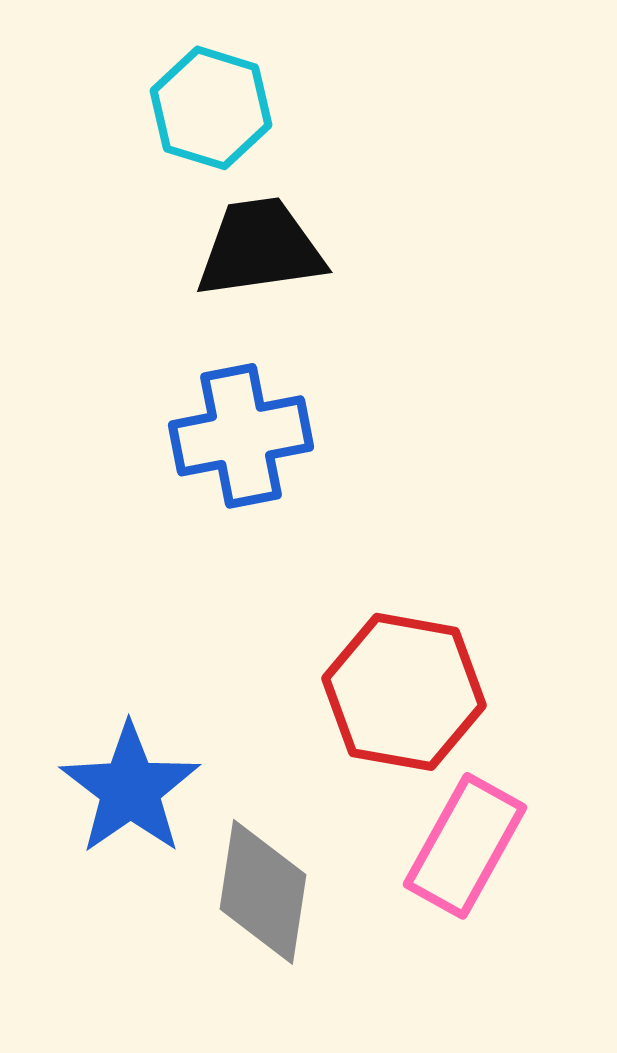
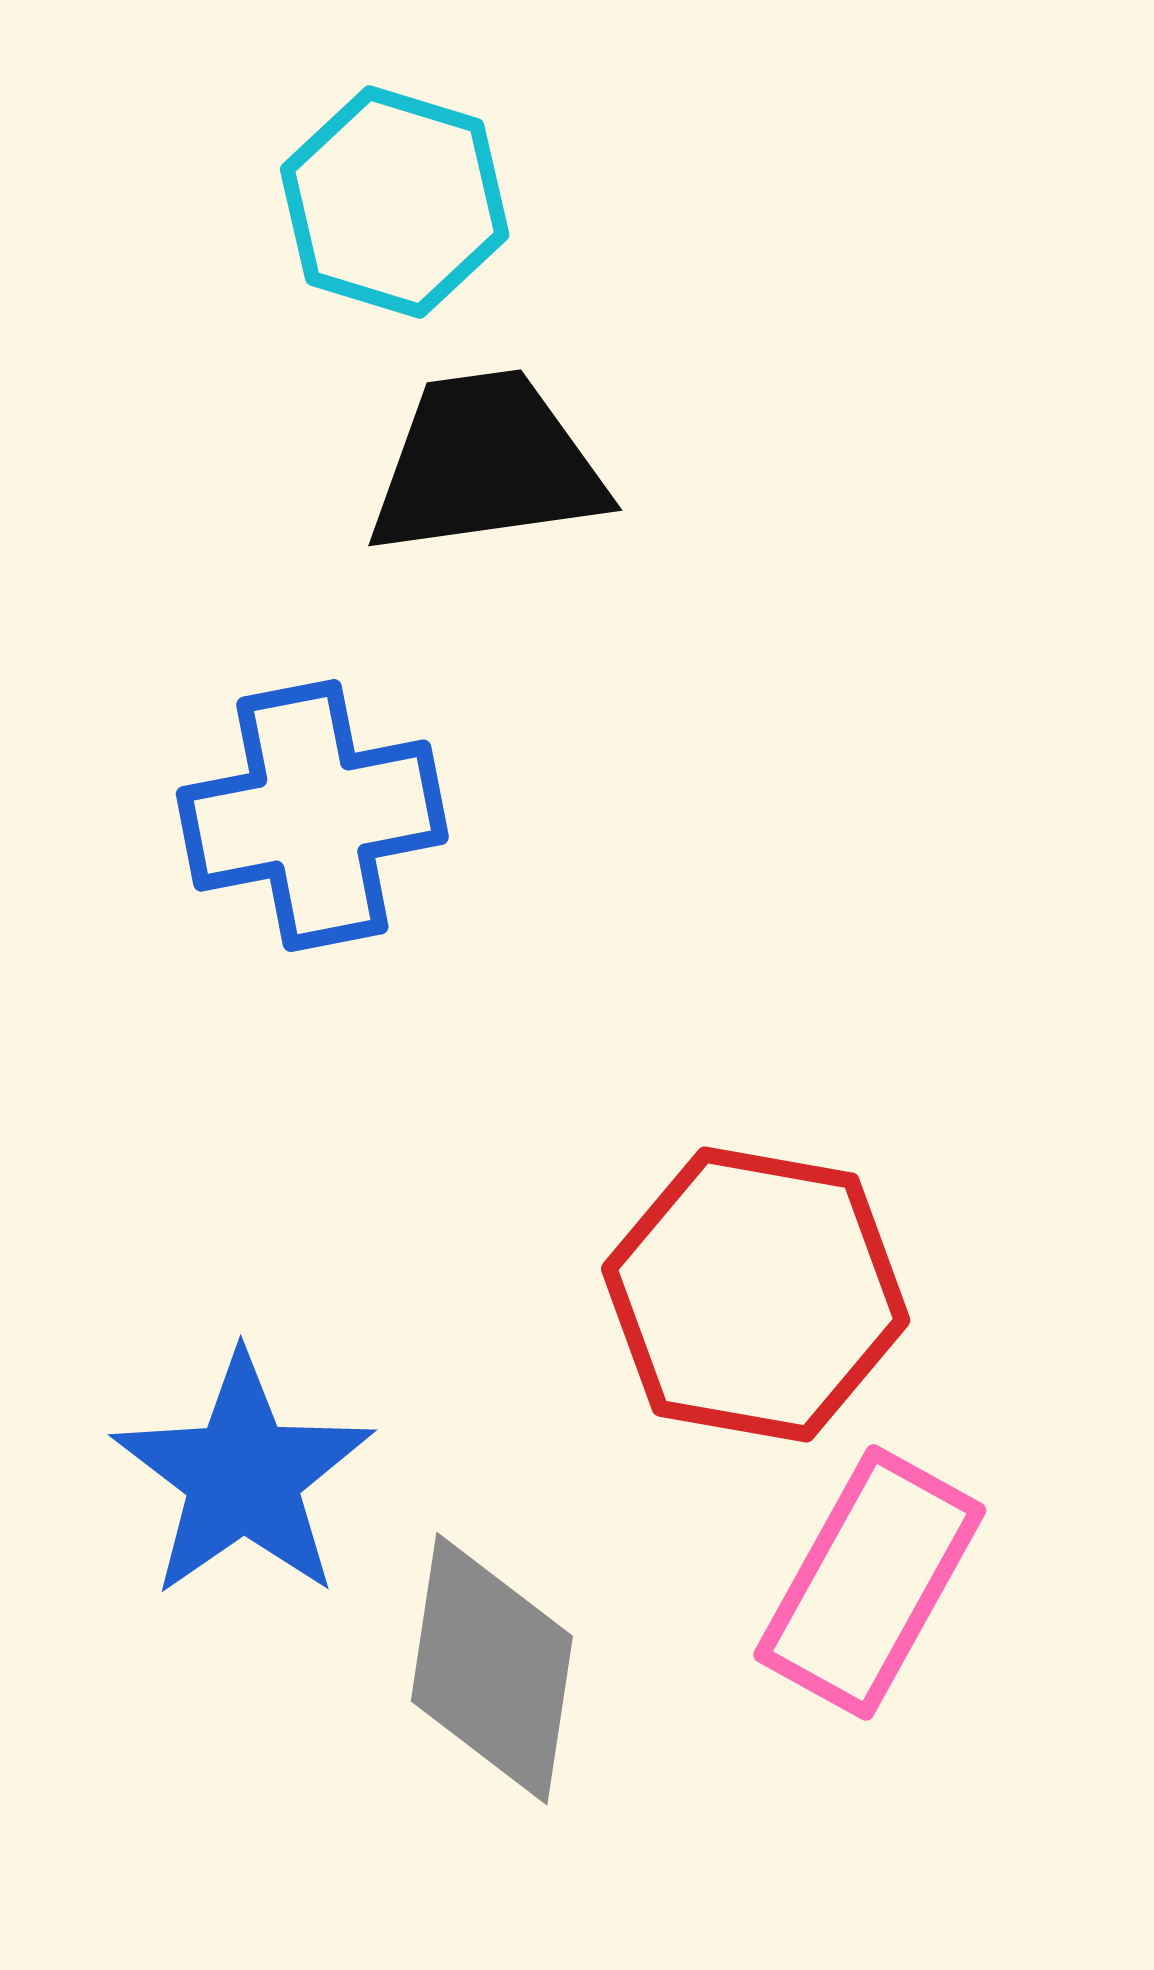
blue cross: (241, 436) -> (312, 816), moved

